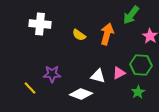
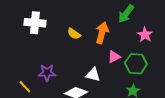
pink triangle: (119, 73) -> (114, 57), moved

